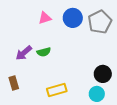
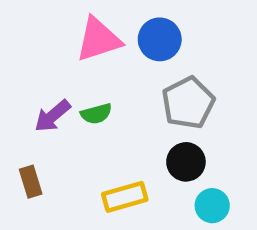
pink triangle: (45, 18) -> (98, 39), size x1.6
gray pentagon: (100, 22) -> (188, 103), moved
black circle: (103, 74) -> (186, 162), moved

